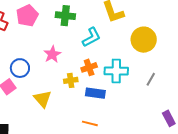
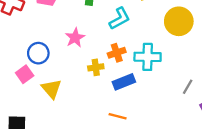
gray line: (151, 79) -> (188, 87), moved
blue rectangle: (95, 93) -> (124, 82), turned -30
yellow triangle: (43, 99) -> (51, 89), moved

